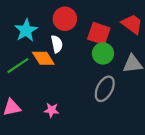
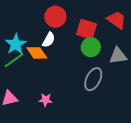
cyan star: (26, 30) -> (16, 44), moved
white semicircle: (57, 44) -> (49, 40), turned 42

